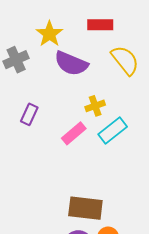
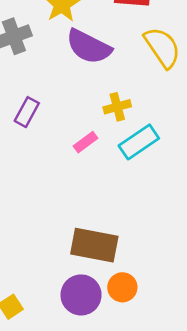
pink rectangle: (74, 133) -> (86, 142), size x0.7

